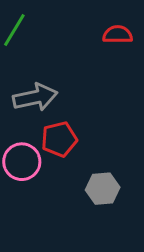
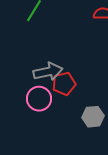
gray arrow: (35, 97) -> (48, 72), moved

